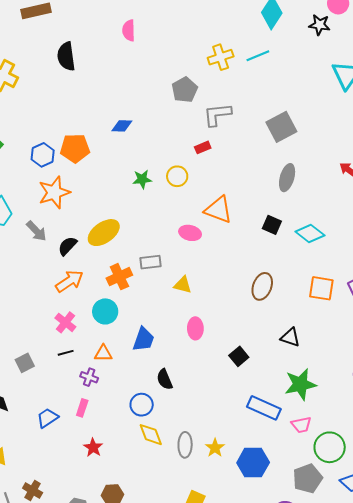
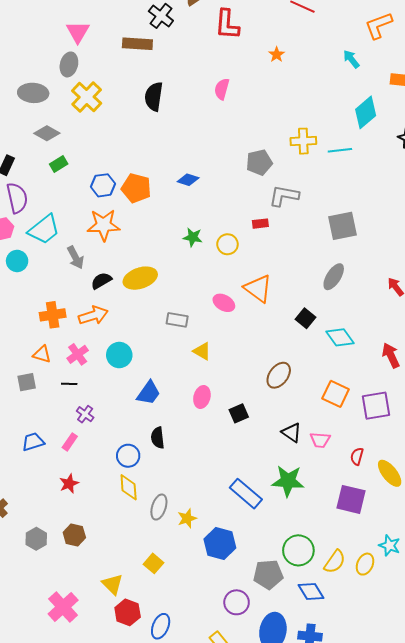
orange cross: (119, 277) -> (53, 315), moved
orange triangle: (103, 353) -> (42, 354), moved
black square: (239, 356) -> (239, 413), moved
pink trapezoid: (301, 425) -> (320, 440), moved

